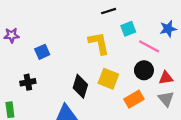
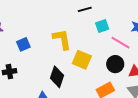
yellow L-shape: (99, 43) -> (62, 39), moved
yellow square: (108, 79) -> (82, 60), moved

